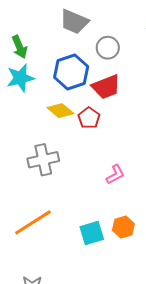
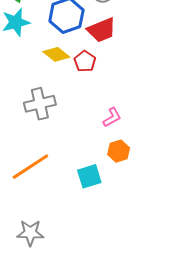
orange hexagon: (123, 227) -> (119, 151), moved

